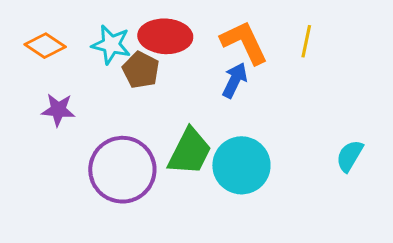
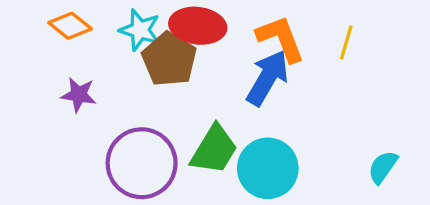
brown pentagon: (141, 70) -> (169, 59), size x1.4
blue arrow: (235, 80) -> (268, 78), size x1.5

